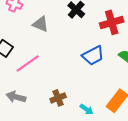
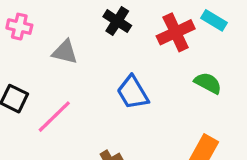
blue trapezoid: (93, 56) -> (133, 92), moved, turned 95

